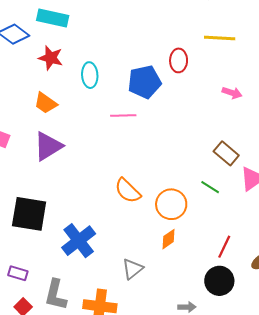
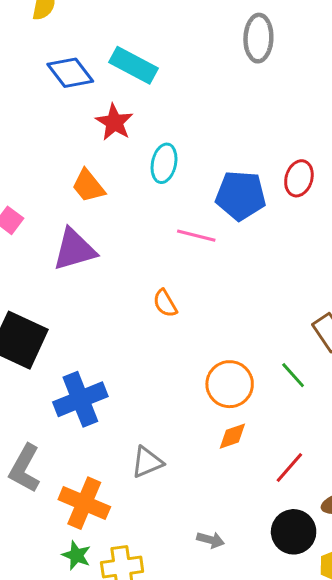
orange semicircle: (128, 191) -> (165, 303), moved, size x0.7
orange diamond: (168, 239) -> (232, 436), moved
black circle: (219, 281) -> (294, 532), moved

